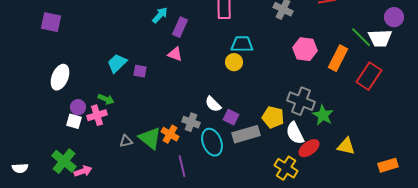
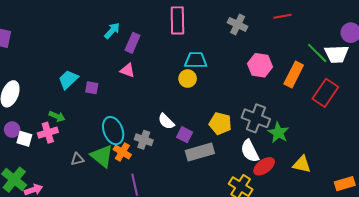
purple circle: (78, 107) -> (12, 130), moved
yellow pentagon: (273, 117) -> (220, 123), moved
cyan ellipse: (212, 142) -> (113, 131), moved

